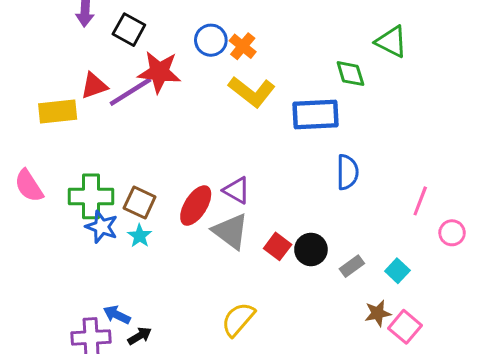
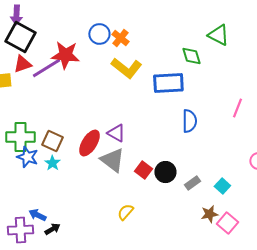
black square: (129, 30) -> (20, 37), moved, size x1.4
pink line: (420, 201) -> (237, 108), moved
yellow semicircle: (238, 319) -> (125, 212), moved, size x0.7

